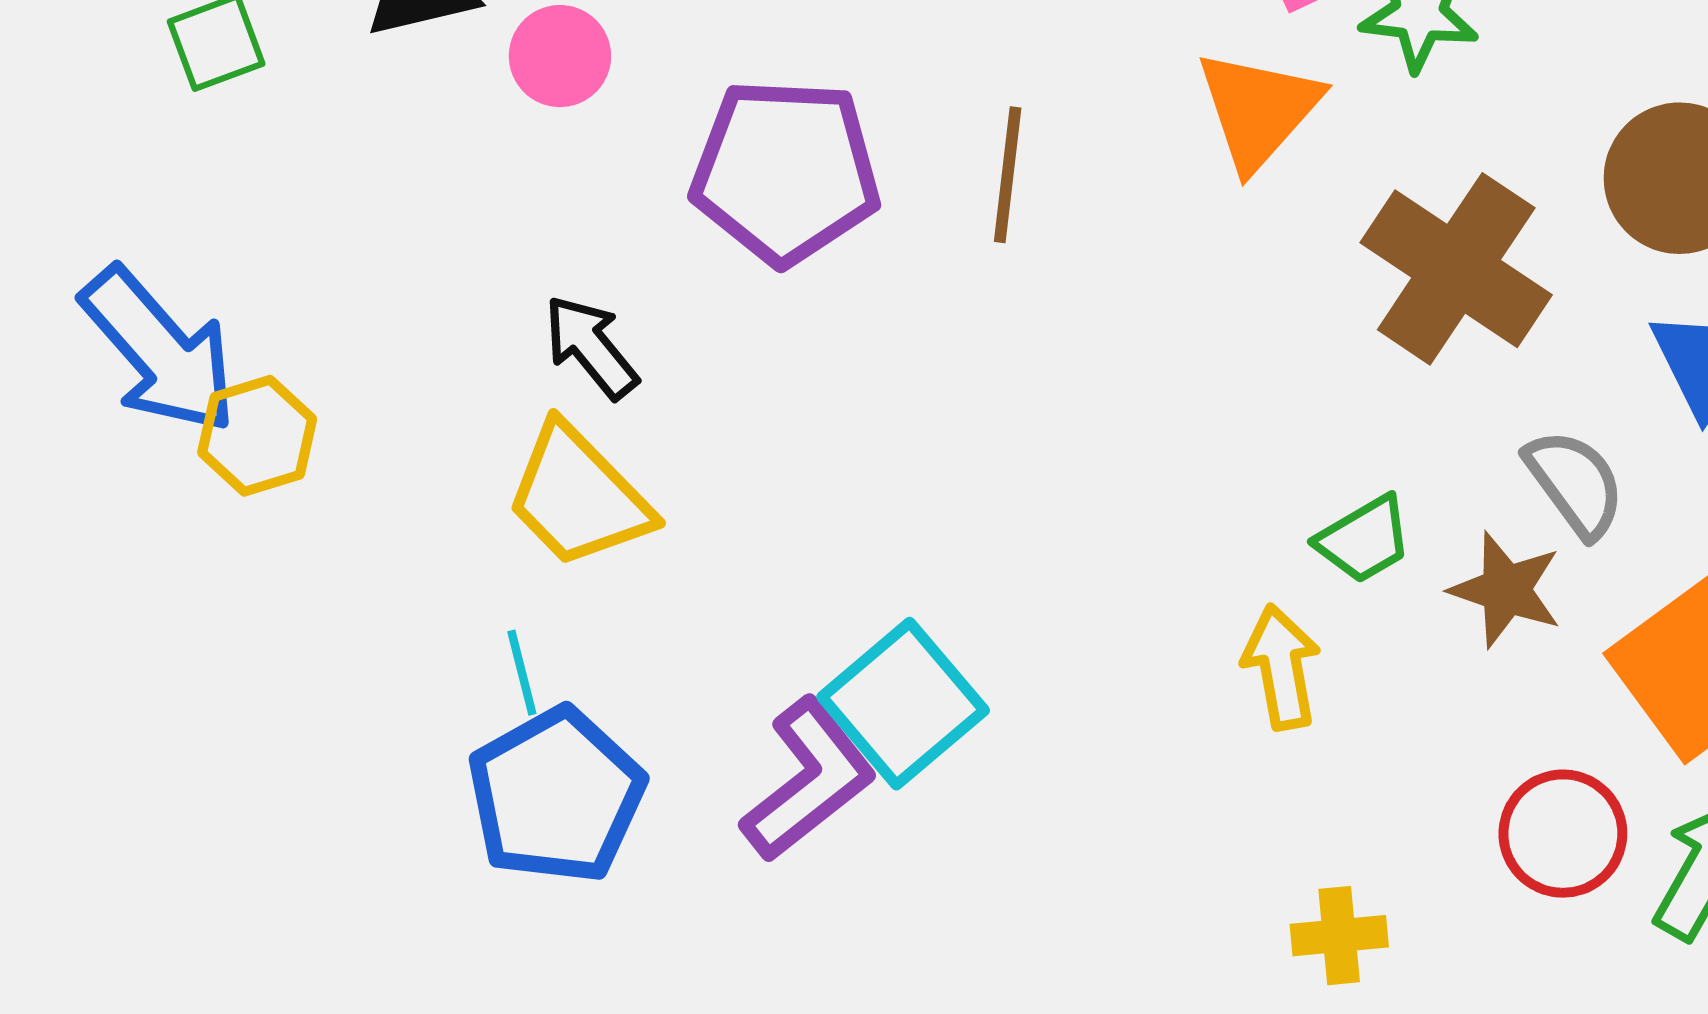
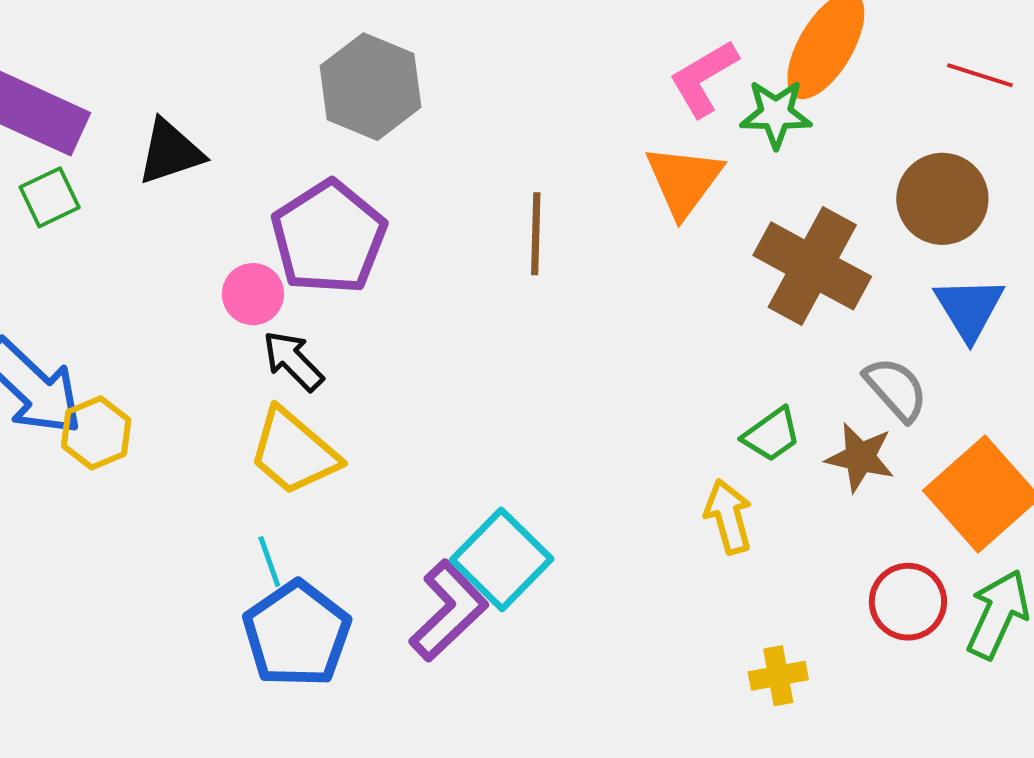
pink circle: (560, 56) -> (253, 294), moved
purple pentagon: (785, 171) -> (329, 237), moved, turned -30

